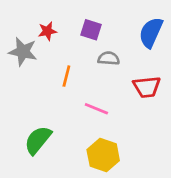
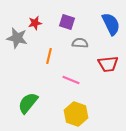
blue semicircle: (151, 32) -> (111, 24), turned 130

